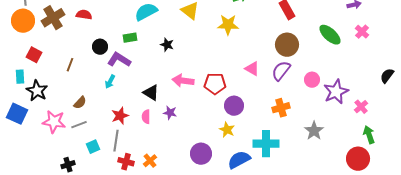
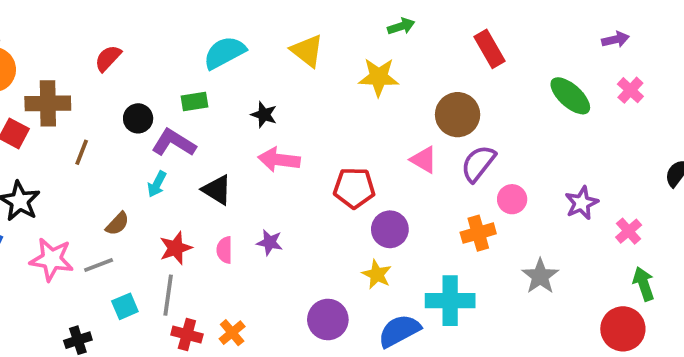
red semicircle: (84, 15) -> (108, 58), turned -56
brown cross: (53, 18) -> (48, 103), moved, turned 30
brown circle: (287, 45) -> (458, 115), moved
pink circle: (312, 80) -> (512, 199), moved
pink arrow: (183, 81) -> (279, 160), moved
purple star: (336, 92) -> (582, 203), size x0.7
black triangle: (151, 93) -> (217, 190), moved
brown semicircle: (80, 103) -> (117, 224), moved

